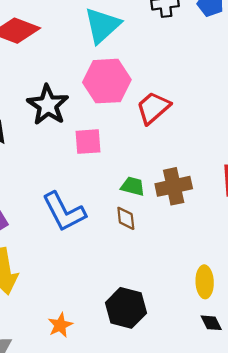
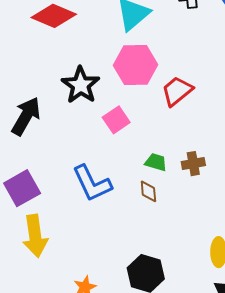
pink square: (88, 142) -> (116, 120), turned -32
brown cross: (174, 186) -> (193, 164), size x0.7

